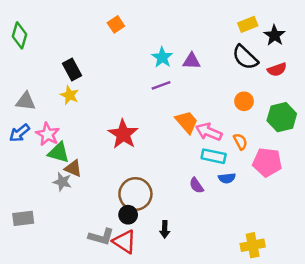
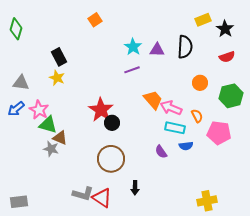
black semicircle: (245, 57) -> (185, 47), moved, turned -130
black circle: (128, 215) -> (112, 123), moved
gray rectangle: (23, 218) -> (19, 202), moved

